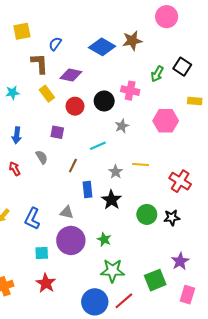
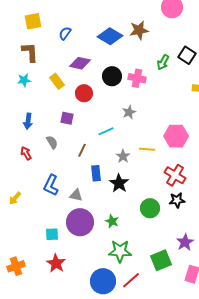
brown L-shape: (40, 63) -> (30, 52), moved
black circle: (104, 101) -> (112, 76), moved
pink hexagon: (166, 121) -> (176, 136), moved
red cross: (180, 181) -> (175, 175), moved
green circle: (147, 214) -> (150, 208), moved
blue L-shape: (32, 219) -> (51, 185), moved

